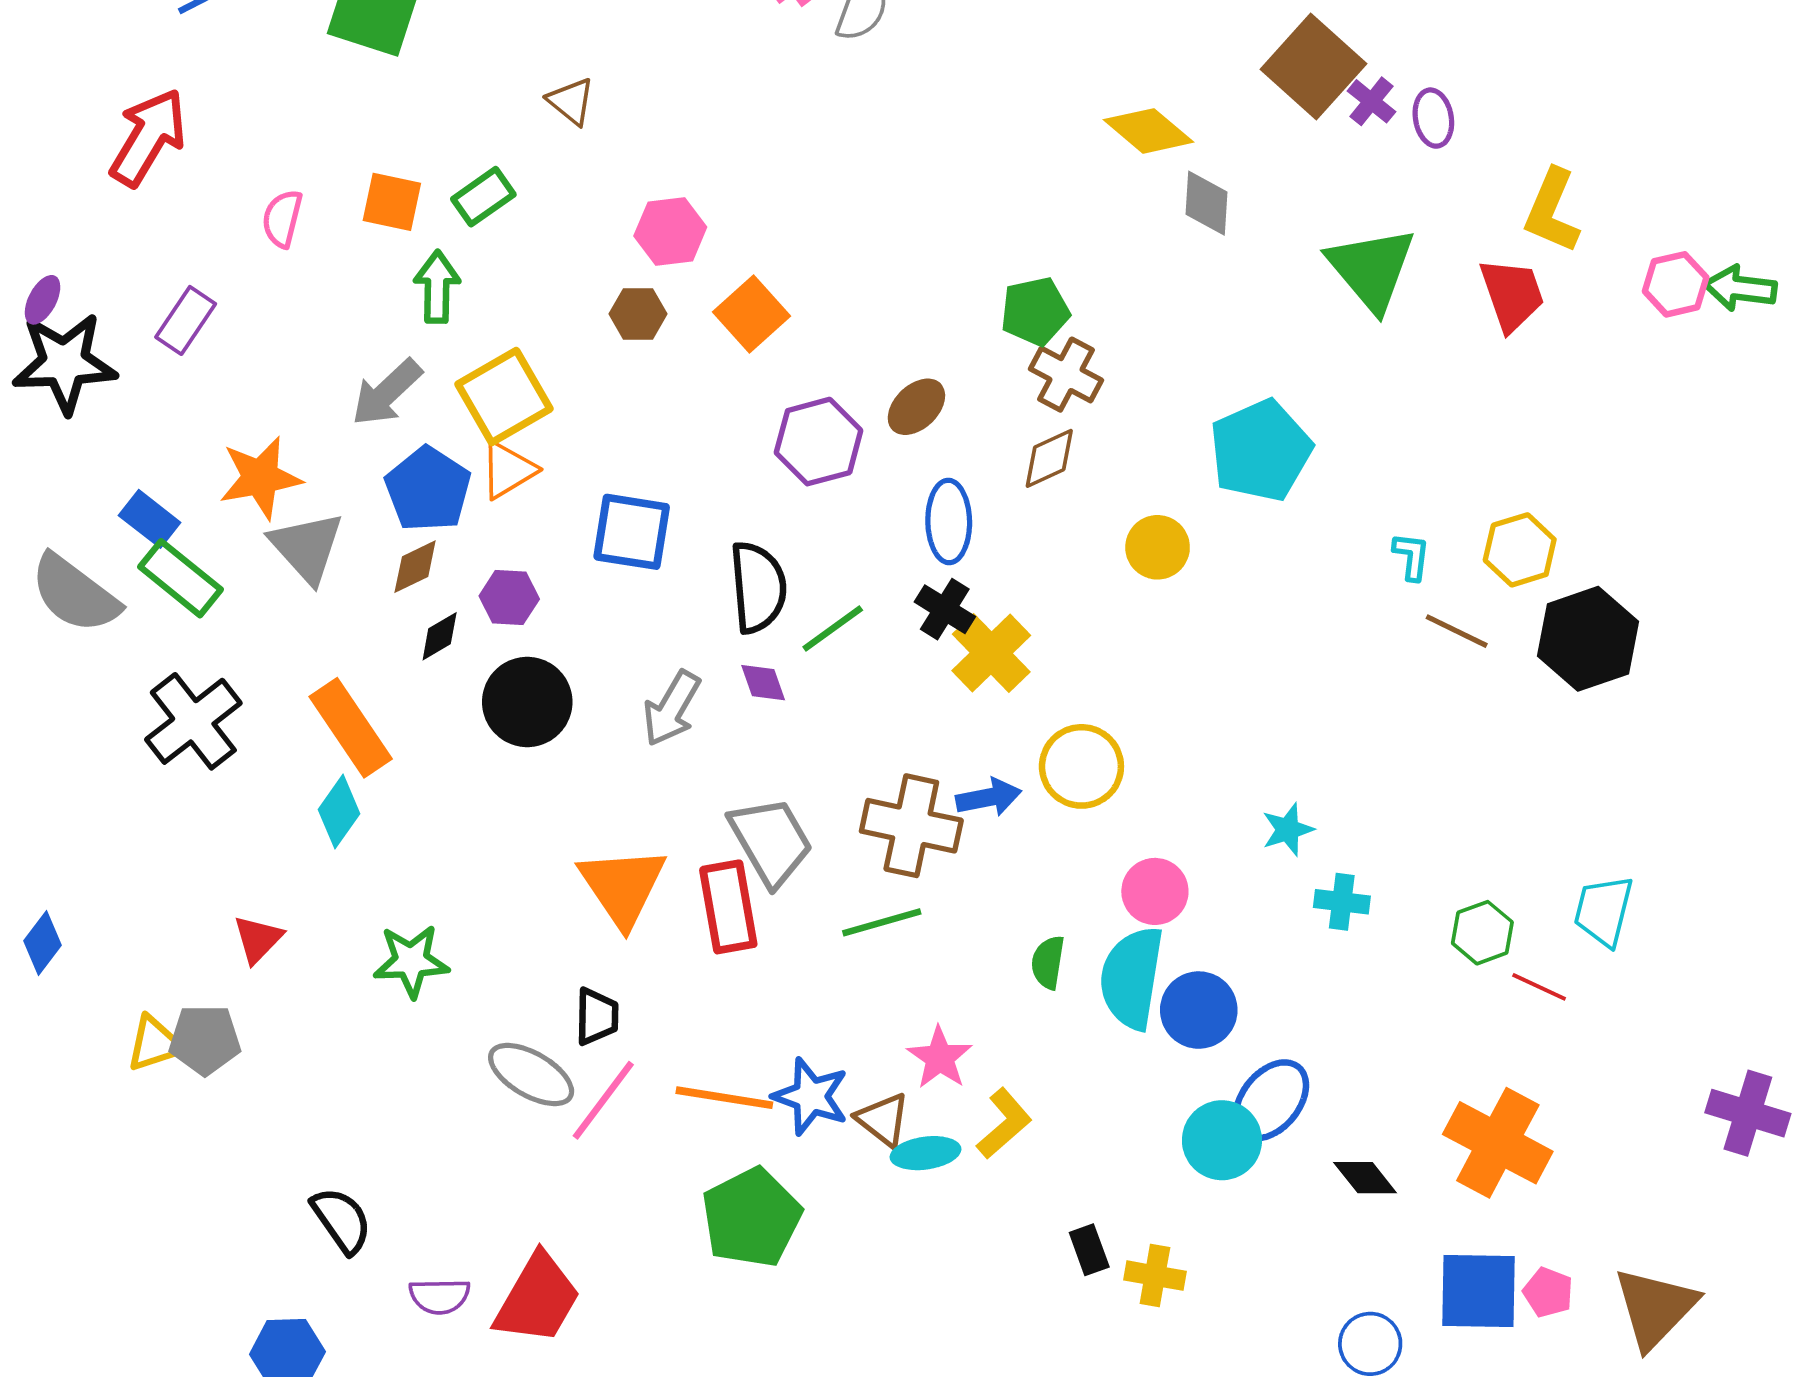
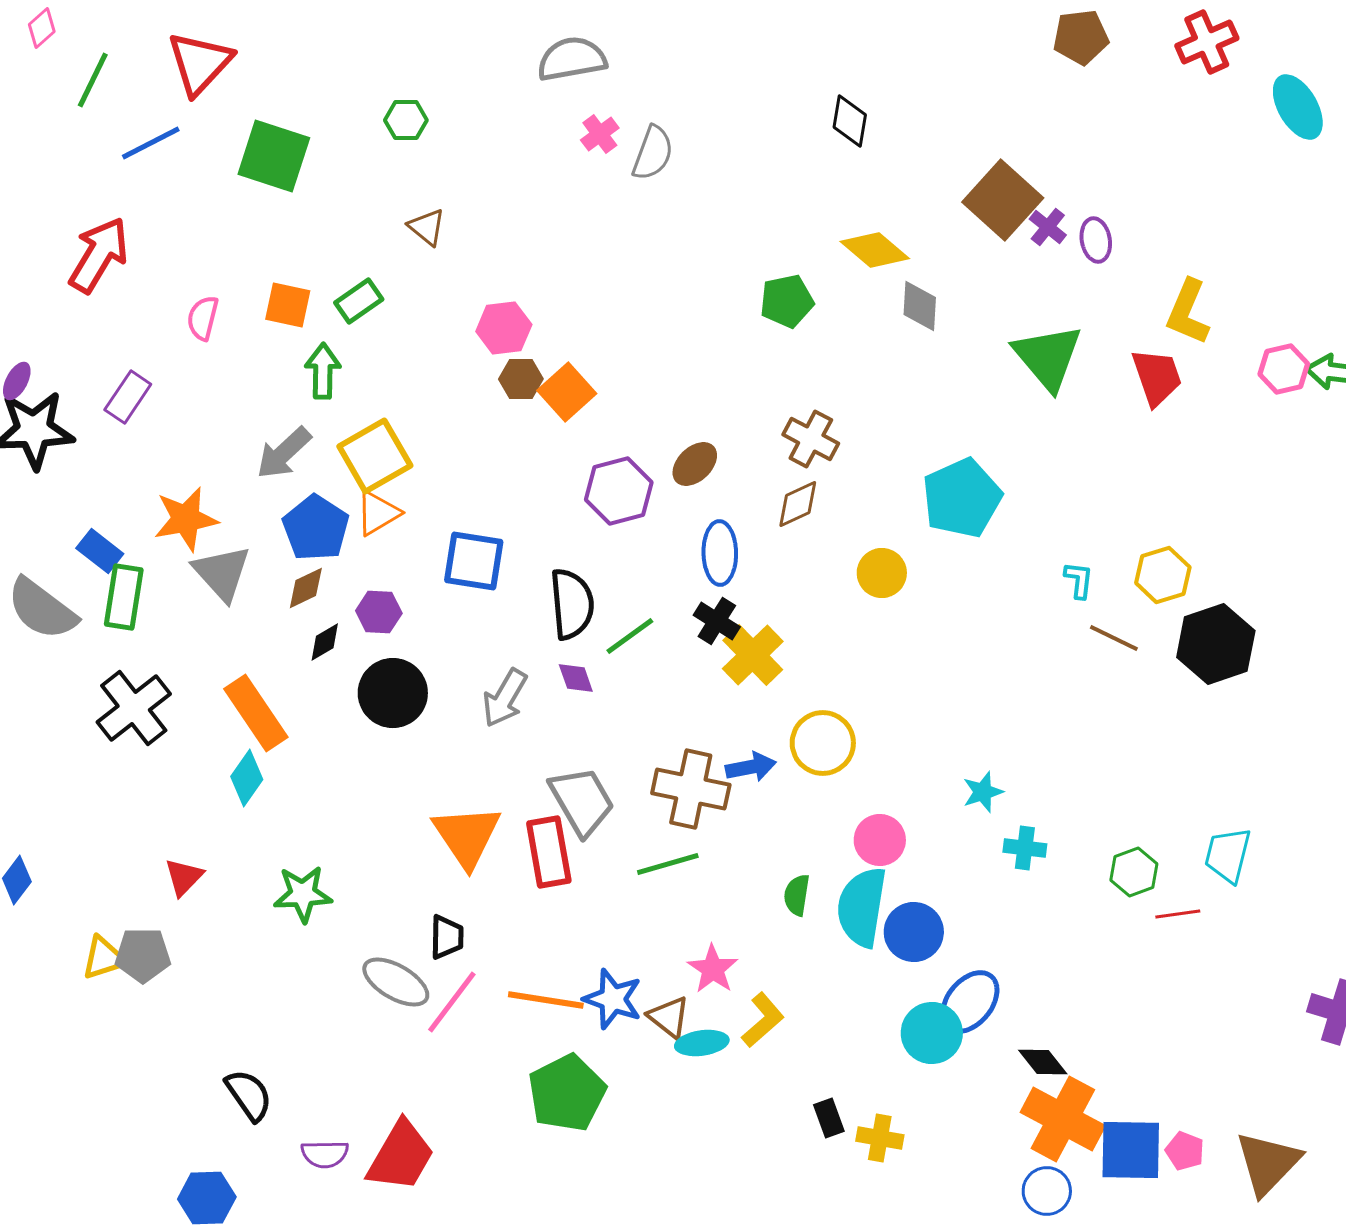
green pentagon: (1035, 311) -> (787, 301), moved
brown hexagon: (638, 314) -> (521, 379), moved
green rectangle: (180, 578) -> (124, 597), turned 60
red line: (1539, 987) -> (1178, 914), turned -33
orange cross: (1498, 1143) -> (1063, 1119), moved

